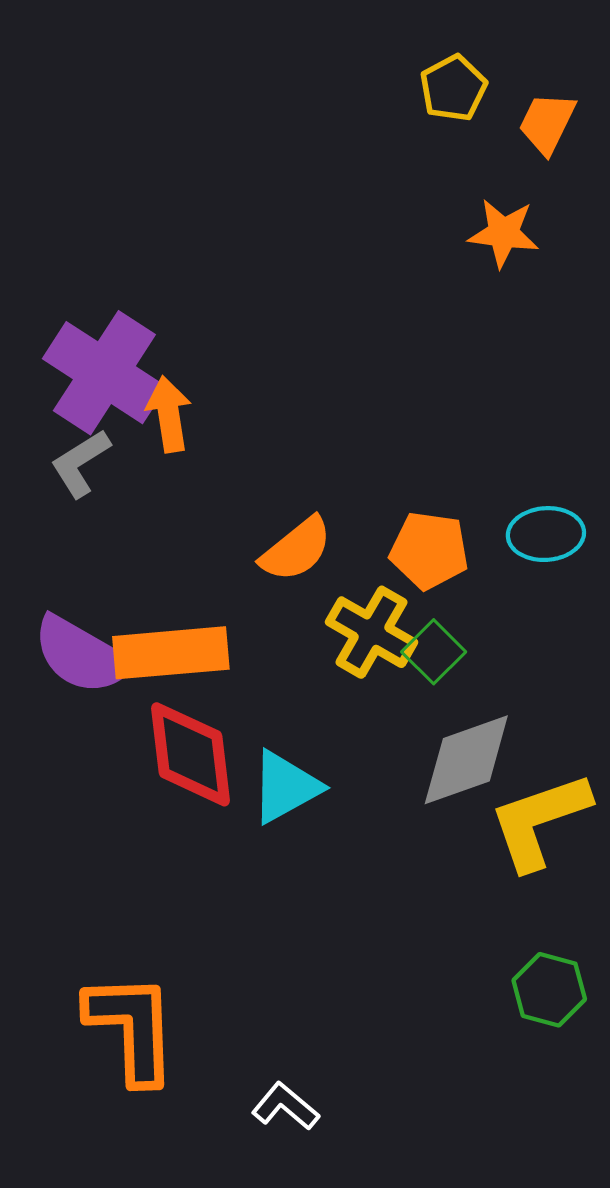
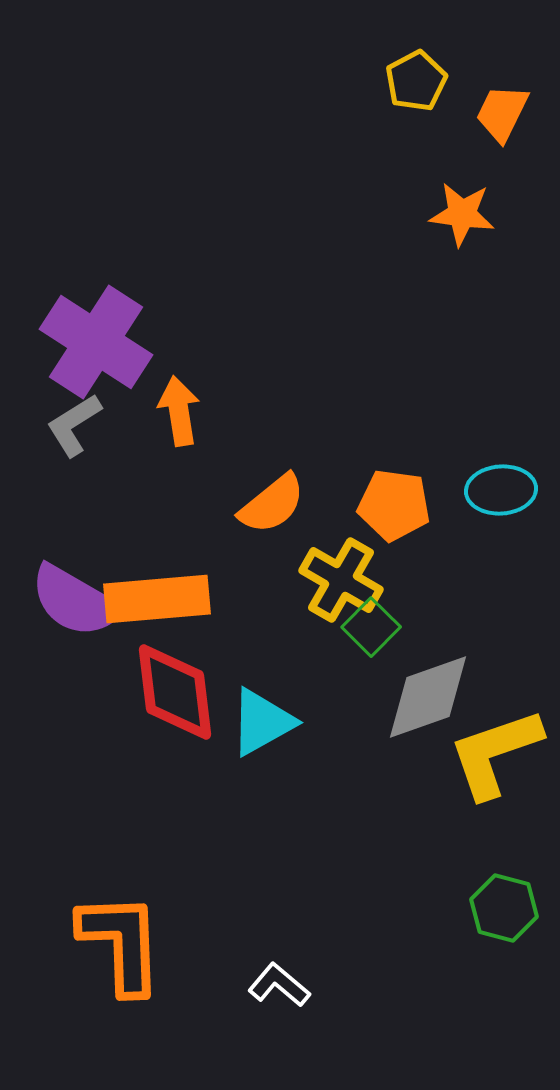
orange arrow: (169, 414) -> (179, 411), moved
green square: (434, 652) -> (371, 627), moved
white L-shape: (285, 1106) -> (279, 985), moved

